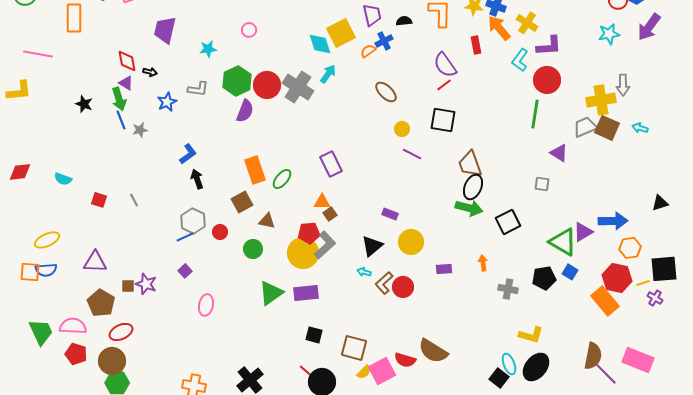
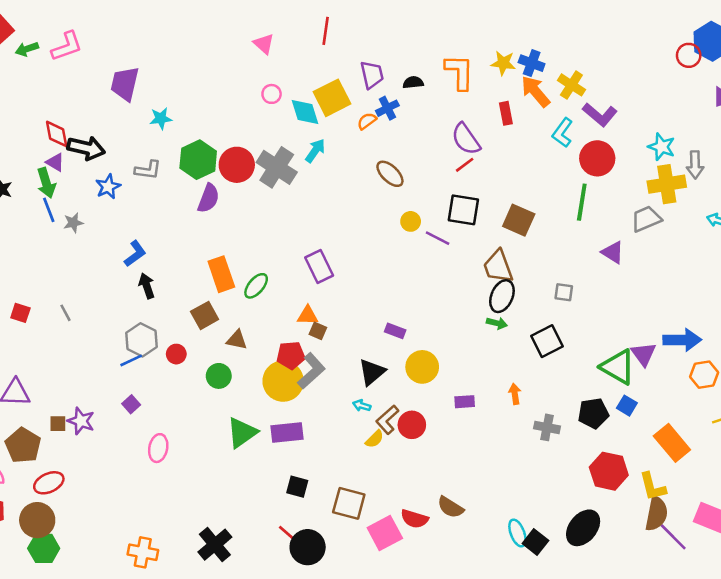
purple trapezoid: (165, 30) -> (125, 84), moved
pink circle: (249, 30) -> (272, 94), moved
cyan star: (609, 34) -> (662, 147), moved, turned 30
purple L-shape: (549, 46) -> (600, 115), turned 44
black arrow: (150, 72) -> (86, 148), size x2.0
brown square: (607, 128) -> (519, 220), moved
purple line: (412, 154) -> (438, 238), moved
gray square: (542, 184) -> (564, 292), moved
green arrow: (469, 208) -> (497, 323), size x0.6
brown square: (330, 214) -> (318, 331), turned -32
purple triangle: (583, 232) -> (644, 354), turned -35
red hexagon: (617, 278) -> (609, 471), moved
yellow L-shape: (531, 335) -> (653, 487), moved, turned 60
brown semicircle: (433, 351) -> (450, 507), size x0.7
cyan ellipse: (509, 364) -> (517, 533), moved
yellow semicircle: (364, 372) -> (375, 439), moved

